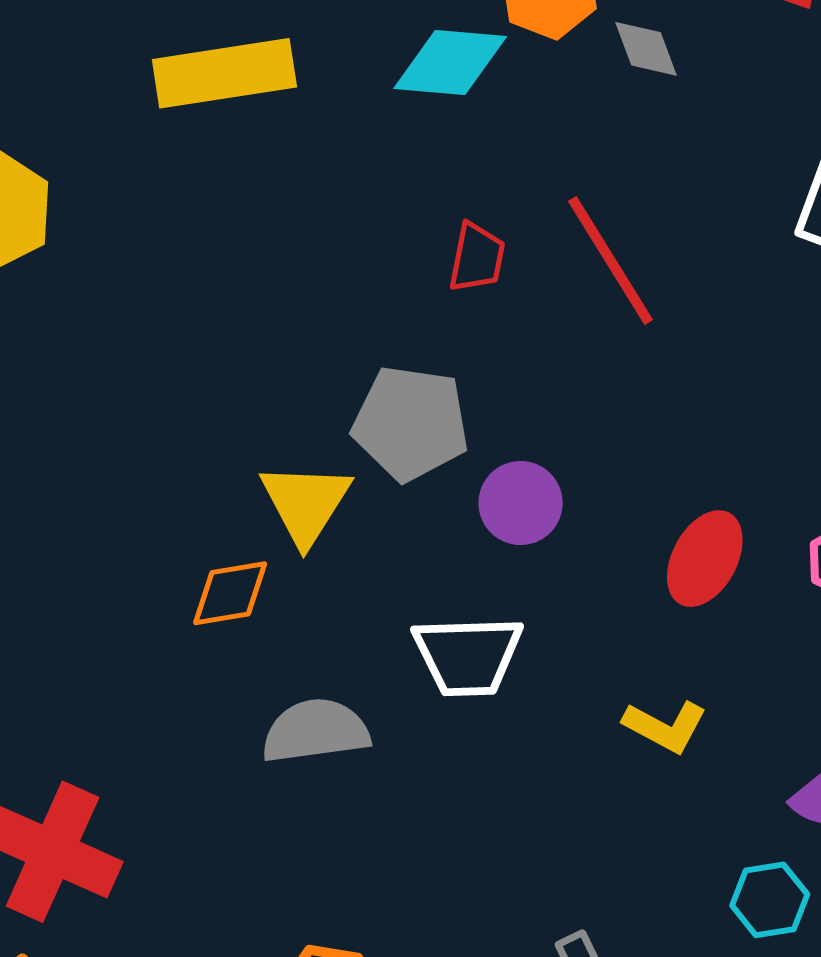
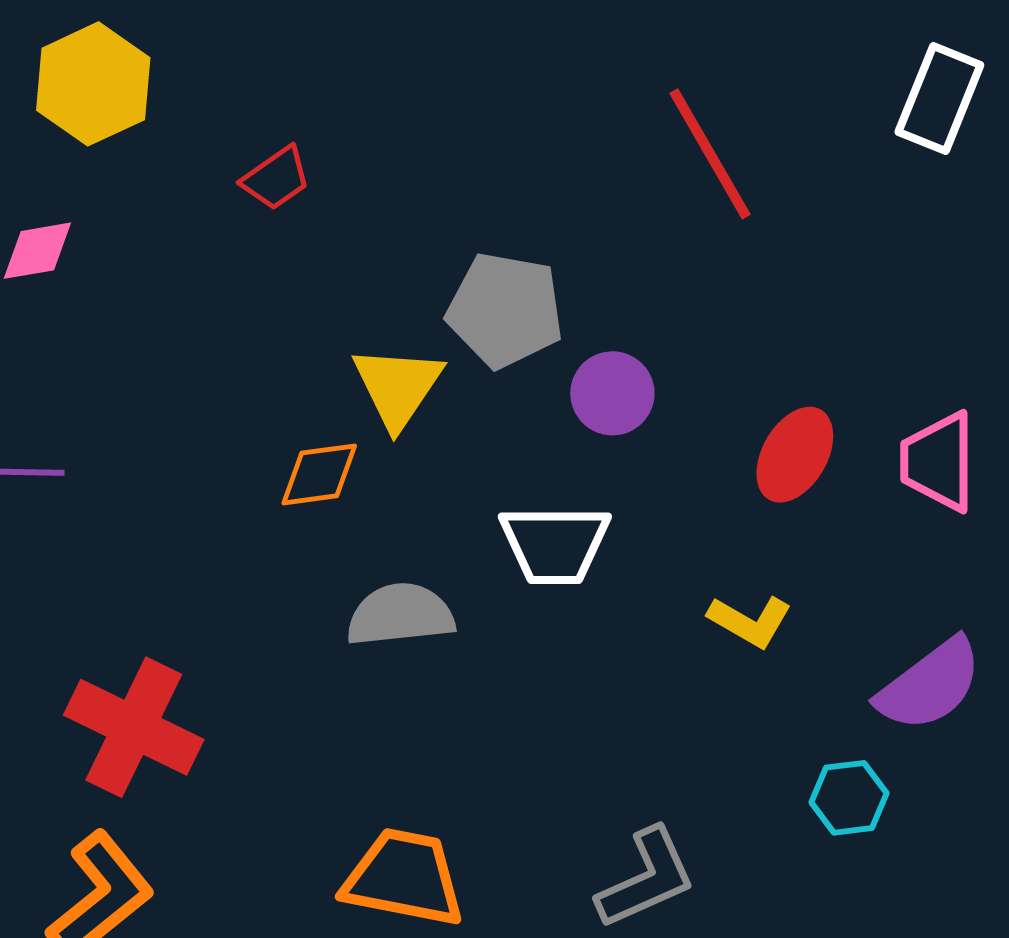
red trapezoid: (477, 258) -> (276, 178), moved, turned 42

